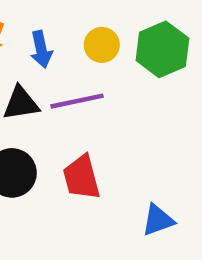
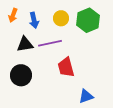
red trapezoid: (82, 177) -> (66, 67), moved

